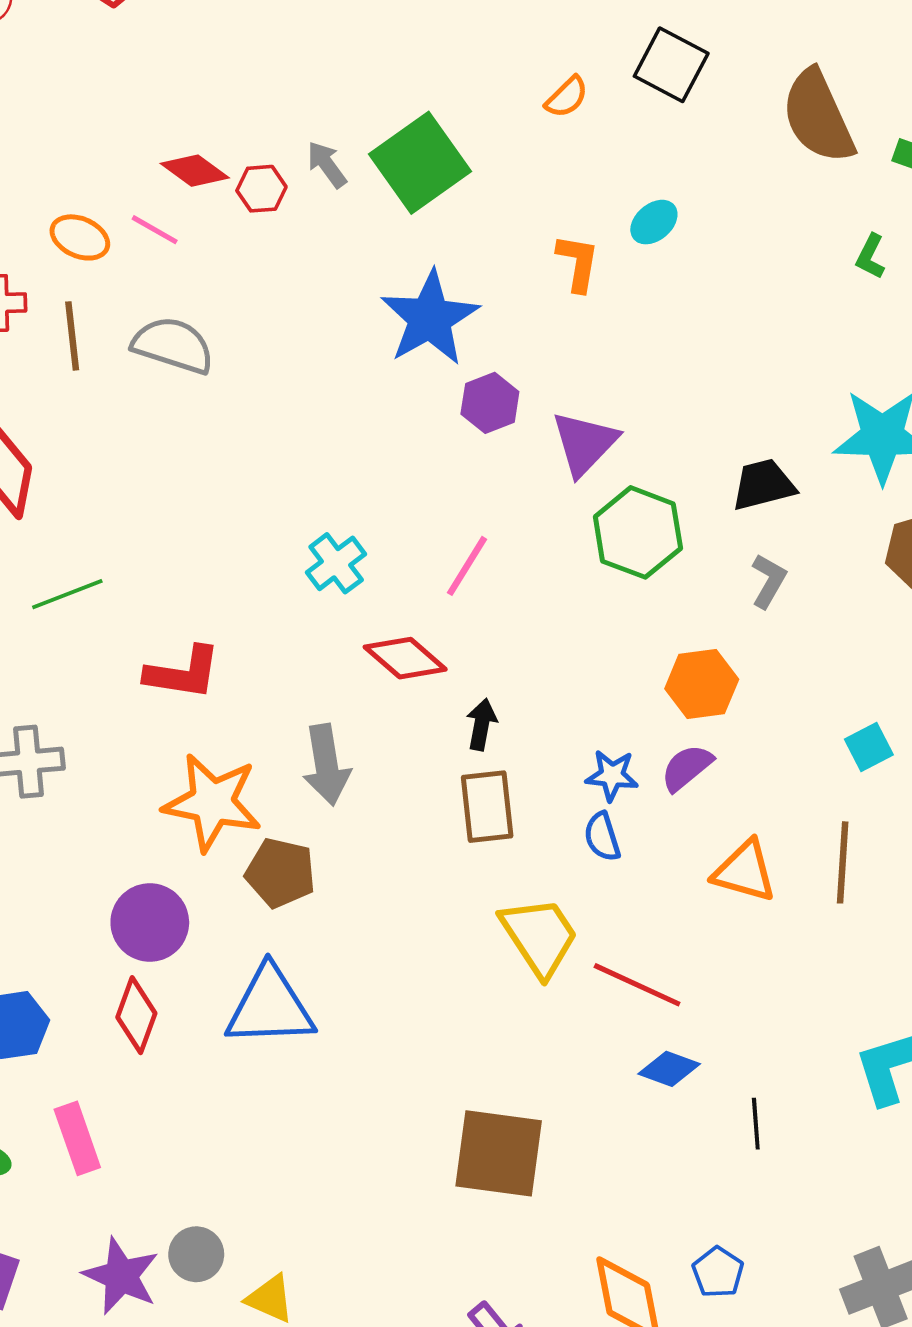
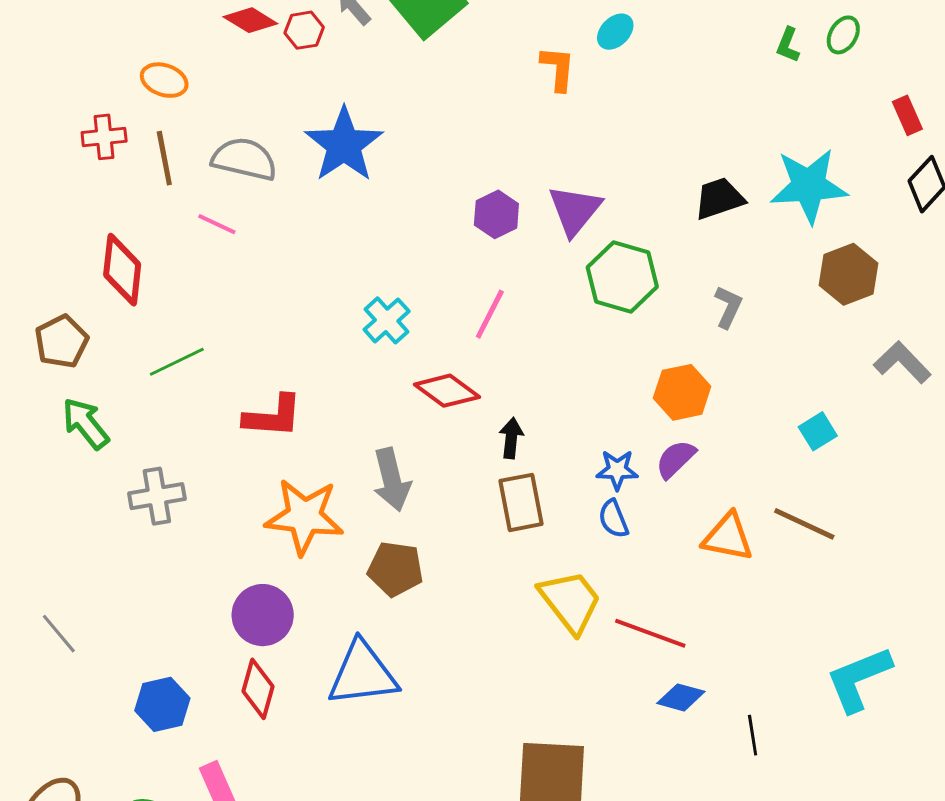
pink line: (155, 230) -> (217, 224), moved
blue star: (430, 318) -> (344, 145), moved
purple hexagon: (490, 403) -> (496, 214), moved
black trapezoid: (763, 485) -> (719, 199), moved
brown line: (843, 862) -> (804, 524), turned -64
brown pentagon: (281, 873) -> (395, 569), moved

